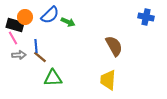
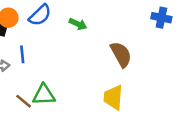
green arrow: (68, 22) -> (78, 24), moved
brown line: (40, 57) -> (24, 101), moved

